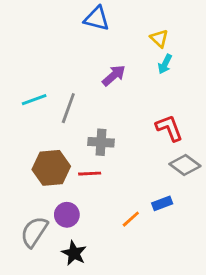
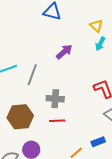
red line: (90, 174) -> (57, 121), moved

